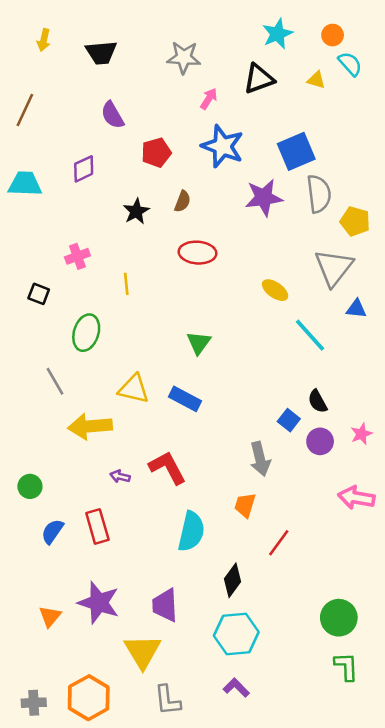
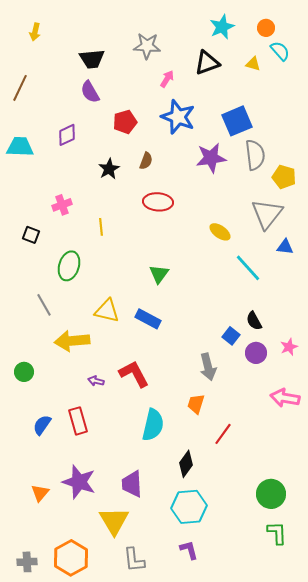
black trapezoid: (101, 53) -> (92, 59), moved
green circle: (30, 486) -> (24, 372), moved
purple L-shape: (236, 688) -> (189, 550), turned 30

